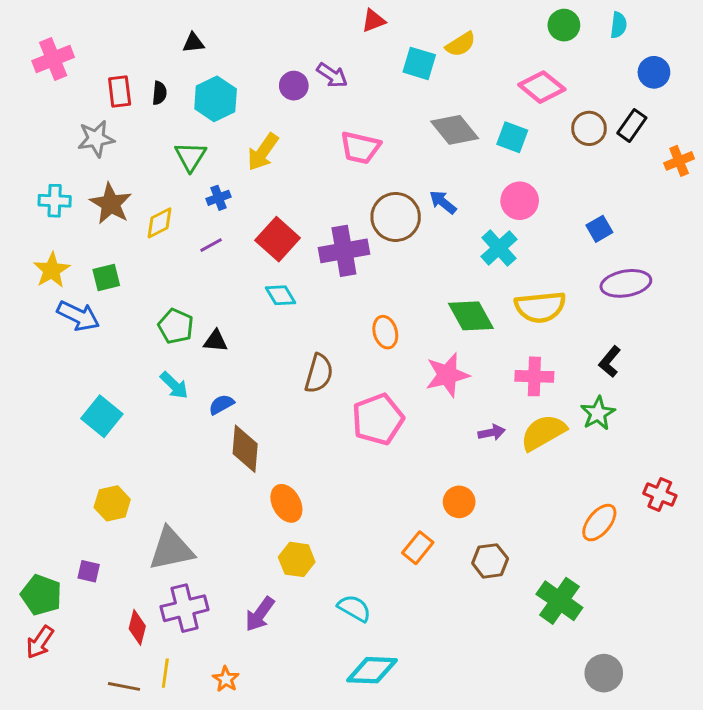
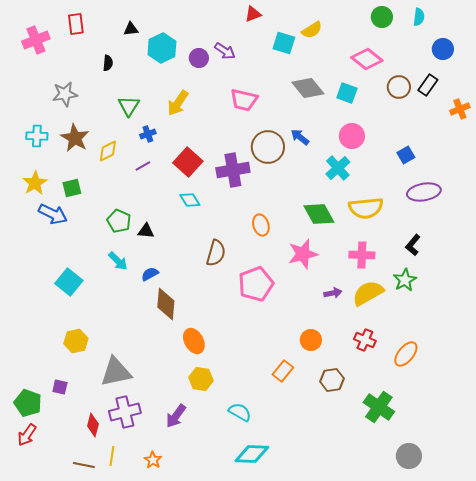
red rectangle: (120, 91) -> (76, 24), moved
cyan hexagon: (216, 99) -> (162, 48), moved
red cross: (660, 495) -> (365, 340), moved

